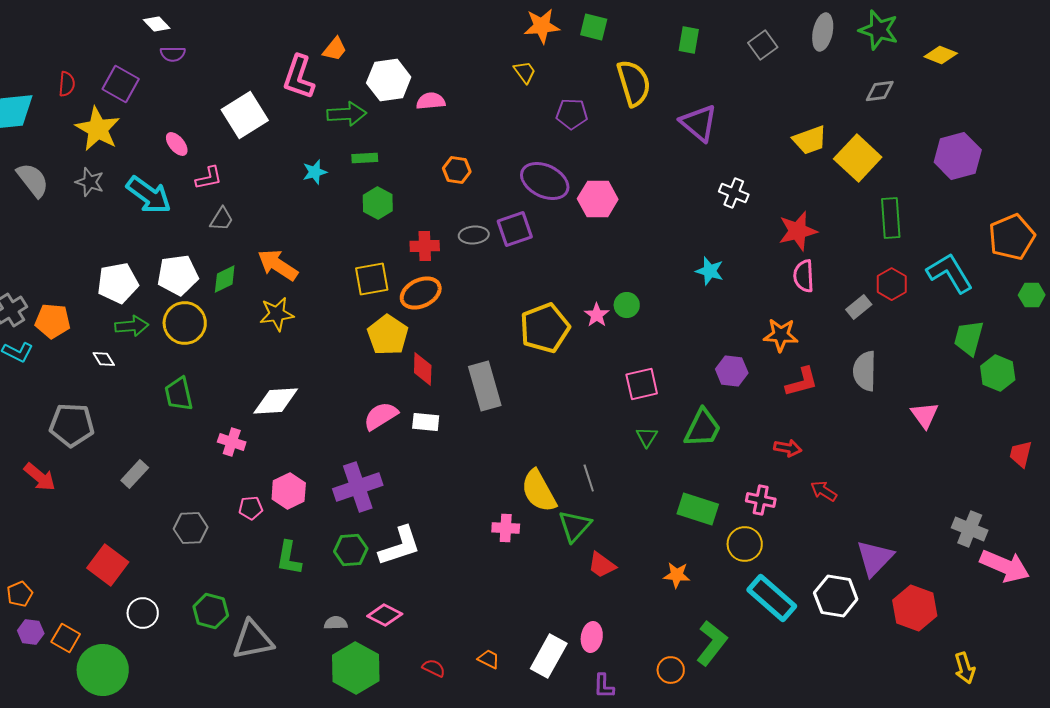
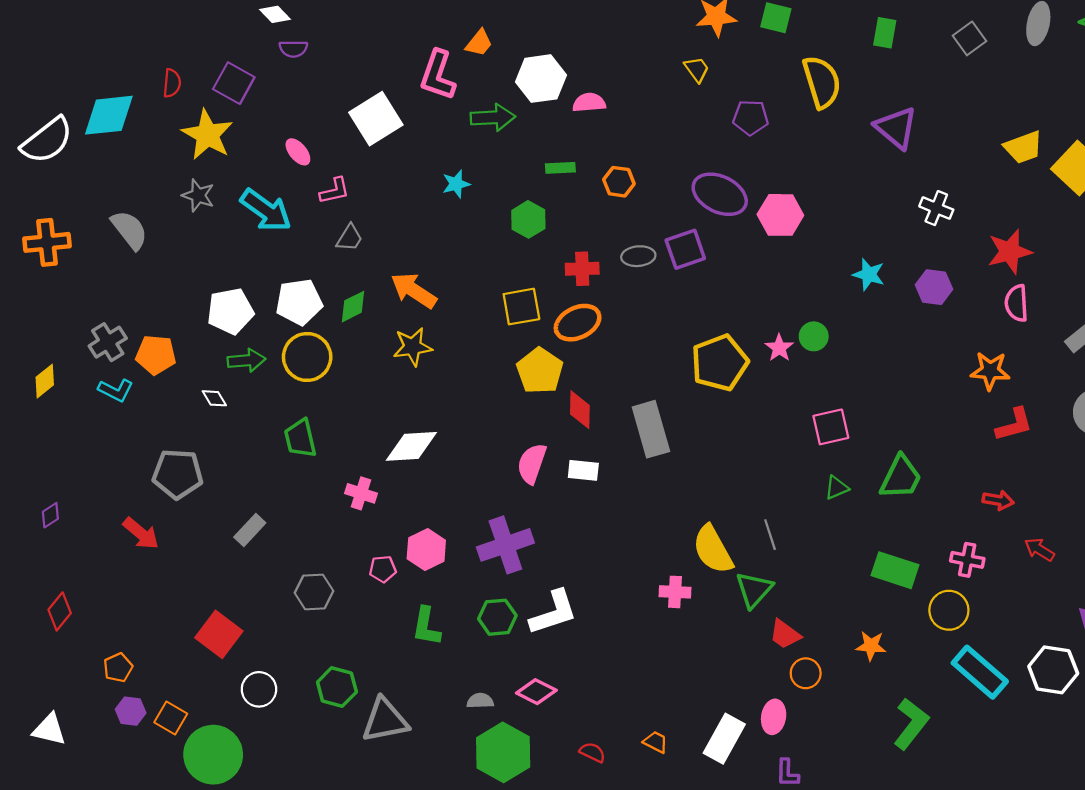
green rectangle: (365, 158) -> (560, 168), moved
gray semicircle: (33, 180) -> (129, 230), moved
cyan star: (710, 271) -> (869, 274), moved
purple hexagon: (732, 371) -> (934, 287), moved
pink semicircle: (381, 416) -> (532, 464), turned -39
green triangle: (647, 437) -> (837, 488), turned 35
orange circle: (671, 670) -> (806, 673), moved

